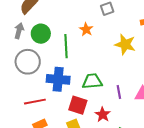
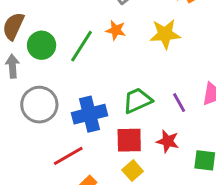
orange star: (86, 29) -> (116, 30), moved
green circle: (41, 34) -> (42, 45), moved
green line: (66, 46) -> (81, 46), moved, turned 55

